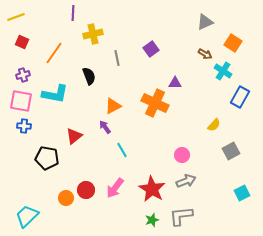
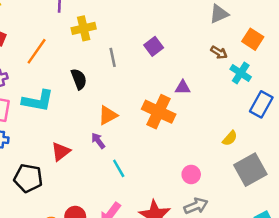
gray square: (231, 151) -> (250, 170), size x1.5

